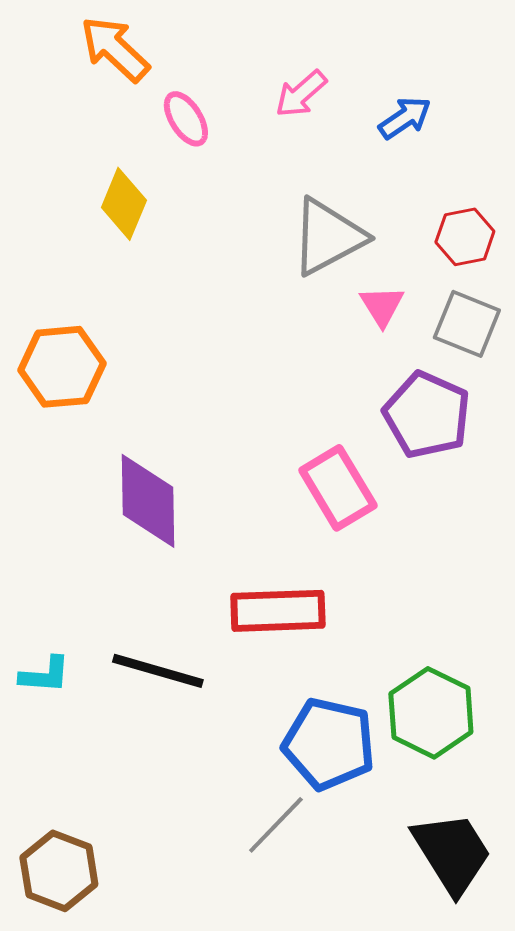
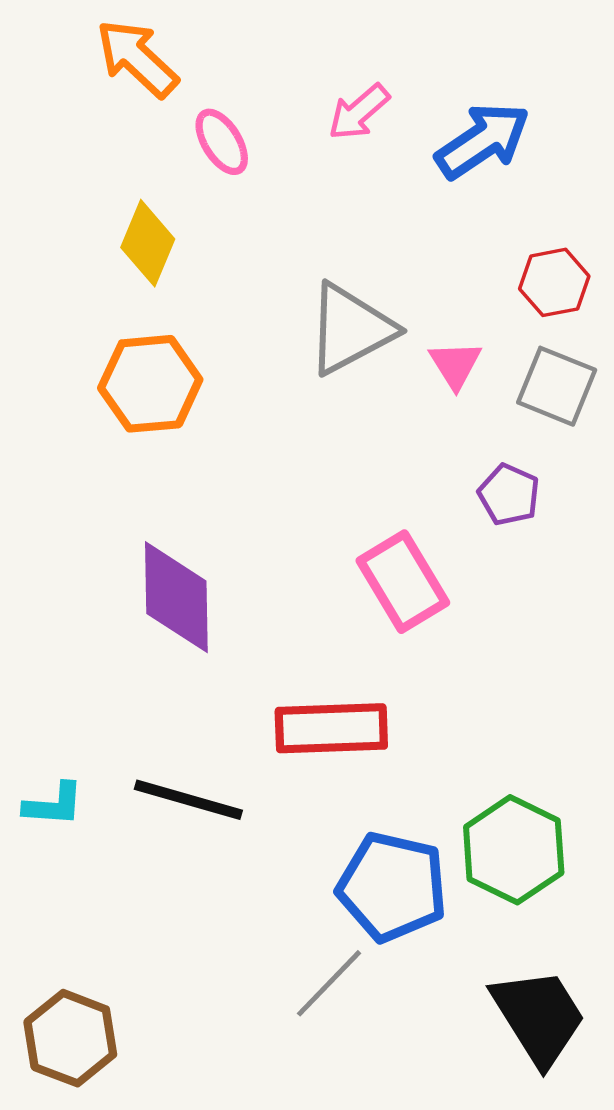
blue arrow: (405, 118) -> (483, 141), size x1.5
gray triangle: (328, 237) -> (350, 329), moved
orange hexagon: (62, 367) -> (150, 384), moved
purple pentagon: (427, 415) -> (509, 495), size x0.6

